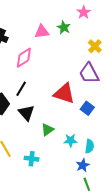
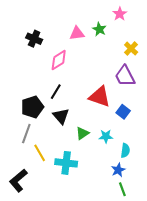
cyan star: (70, 140) -> (106, 136), moved
cyan cross: (32, 159) -> (66, 163), size x1.5

